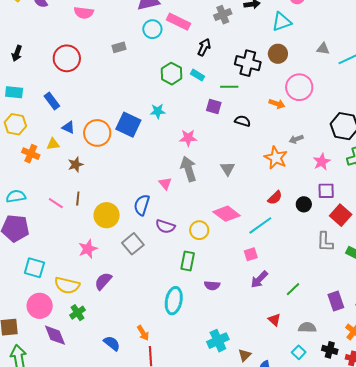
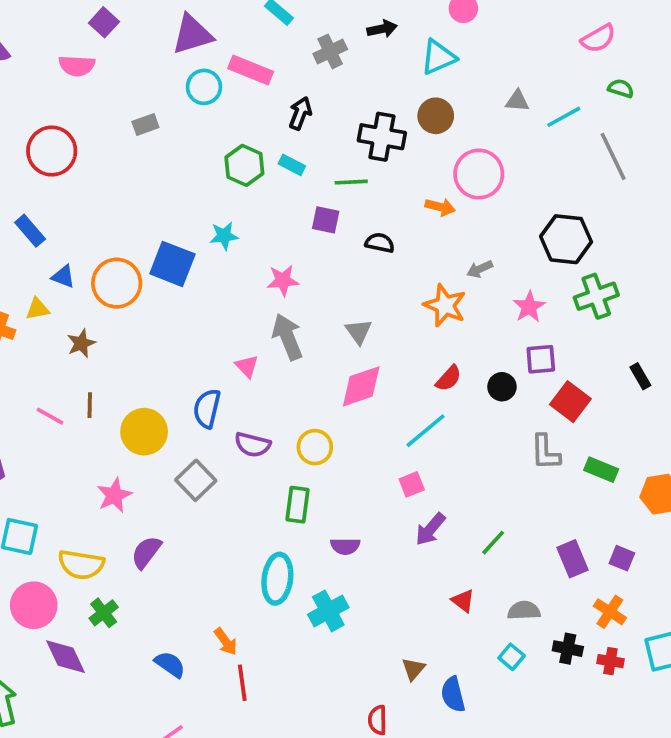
pink diamond: (227, 214) -> (361, 386), moved, turned -52
cyan cross: (218, 341) -> (328, 611), moved

